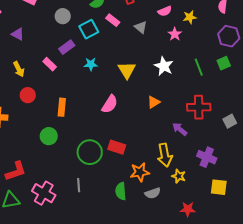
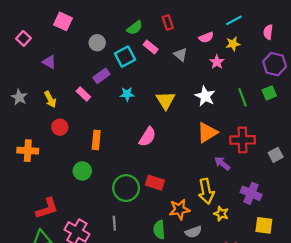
orange triangle: (154, 102) -> (207, 132), moved, size x1.5

